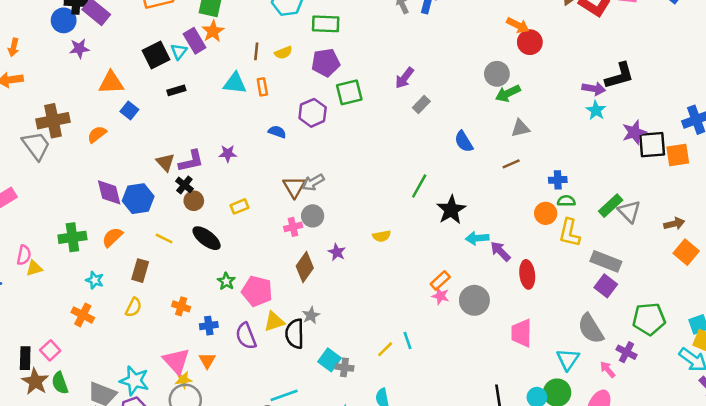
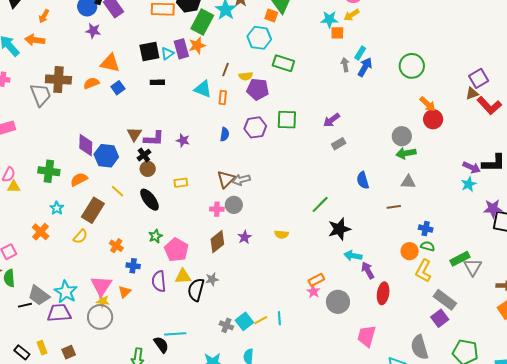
purple pentagon: (326, 63) -> (258, 89), moved
blue semicircle: (277, 132) -> (225, 134), turned 64
orange semicircle: (97, 134) -> (91, 83), moved
brown rectangle: (140, 271) -> (93, 210), size x1.4
cyan square: (330, 360) -> (244, 321), moved

